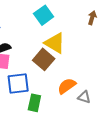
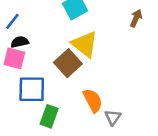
orange semicircle: (67, 86) -> (93, 100), turned 90
gray triangle: (84, 97) -> (113, 117), turned 40

